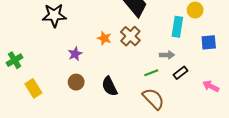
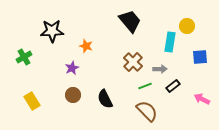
brown cross: (130, 36) -> (133, 62), moved
orange star: (104, 38) -> (86, 46), moved
green cross: (15, 60) -> (24, 57), moved

